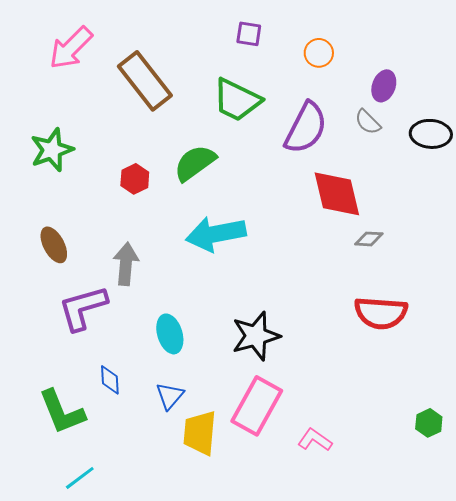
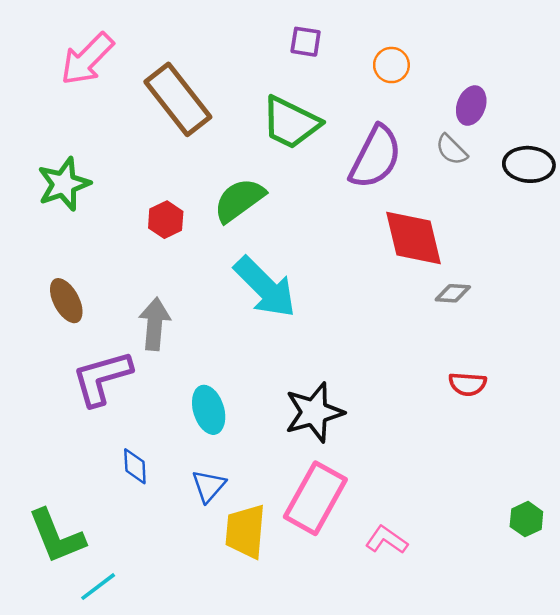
cyan arrow: (216, 234) -> (265, 287), turned -124
red semicircle: (381, 313) -> (468, 384), size x0.6
green L-shape: (62, 412) -> (56, 536), moved

